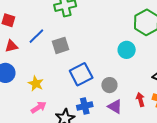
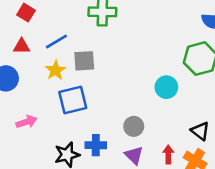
blue square: (81, 74) -> (73, 100), moved
yellow star: (36, 83) -> (55, 70), moved
pink arrow: (39, 107) -> (26, 122), moved

